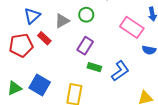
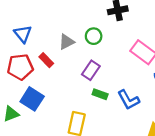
blue triangle: (32, 16) -> (23, 34), moved, turned -30
blue L-shape: (120, 71) -> (128, 100), turned 95
blue square: (40, 85) -> (32, 99), moved

